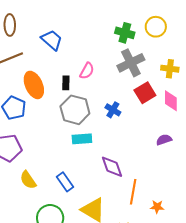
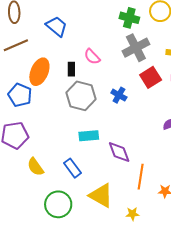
pink semicircle: (87, 71) -> (92, 57), turned 108
orange ellipse: (34, 85) -> (39, 72), turned 48
cyan rectangle: (82, 139) -> (89, 136), moved

